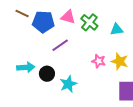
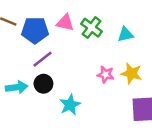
purple line: (60, 45) -> (42, 59), moved
black circle: (47, 74) -> (43, 84), moved

